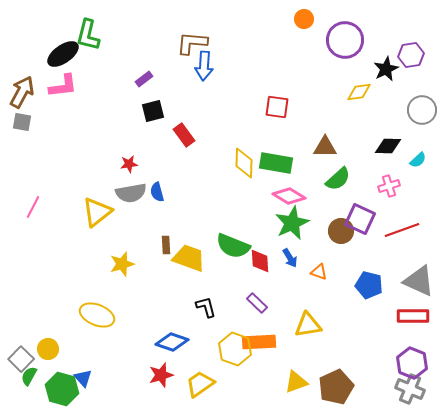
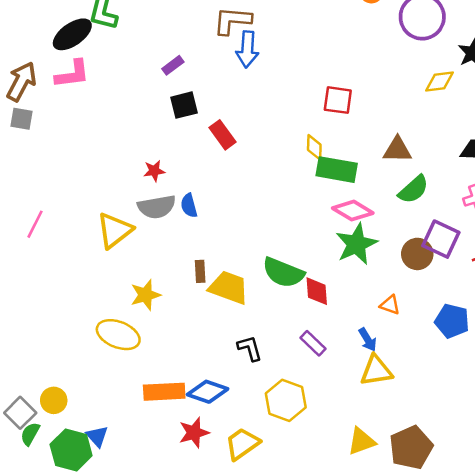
yellow diamond: (244, 163) -> (314, 147), moved, size x0.7
blue arrow: (290, 258) -> (368, 340), moved
yellow ellipse: (97, 315) -> (118, 335), moved
orange rectangle: (259, 342) -> (164, 392), moved

